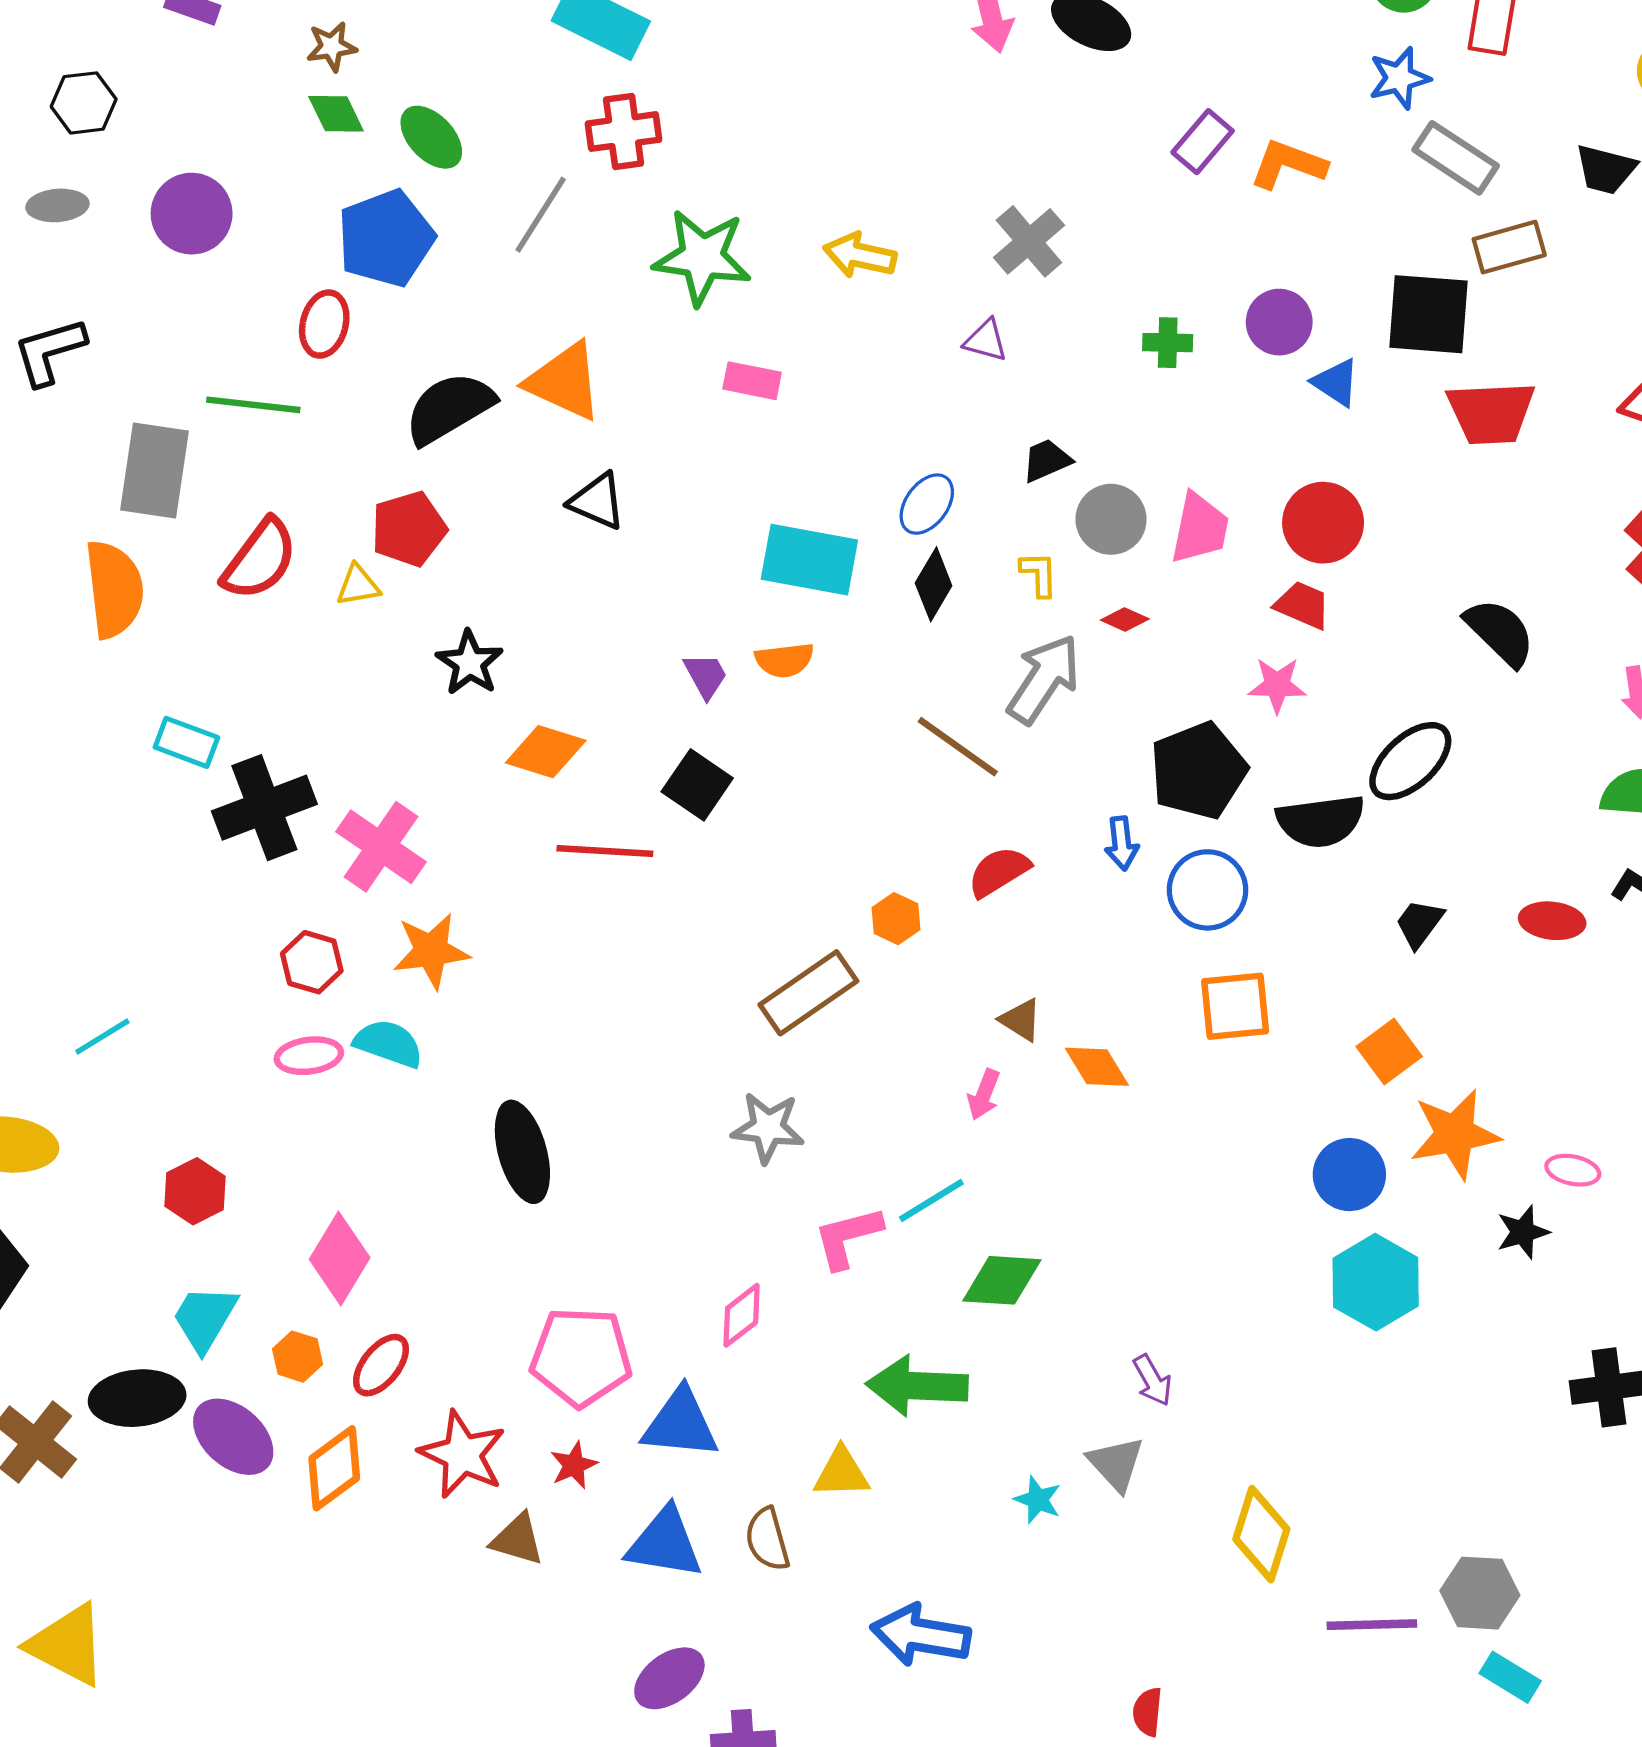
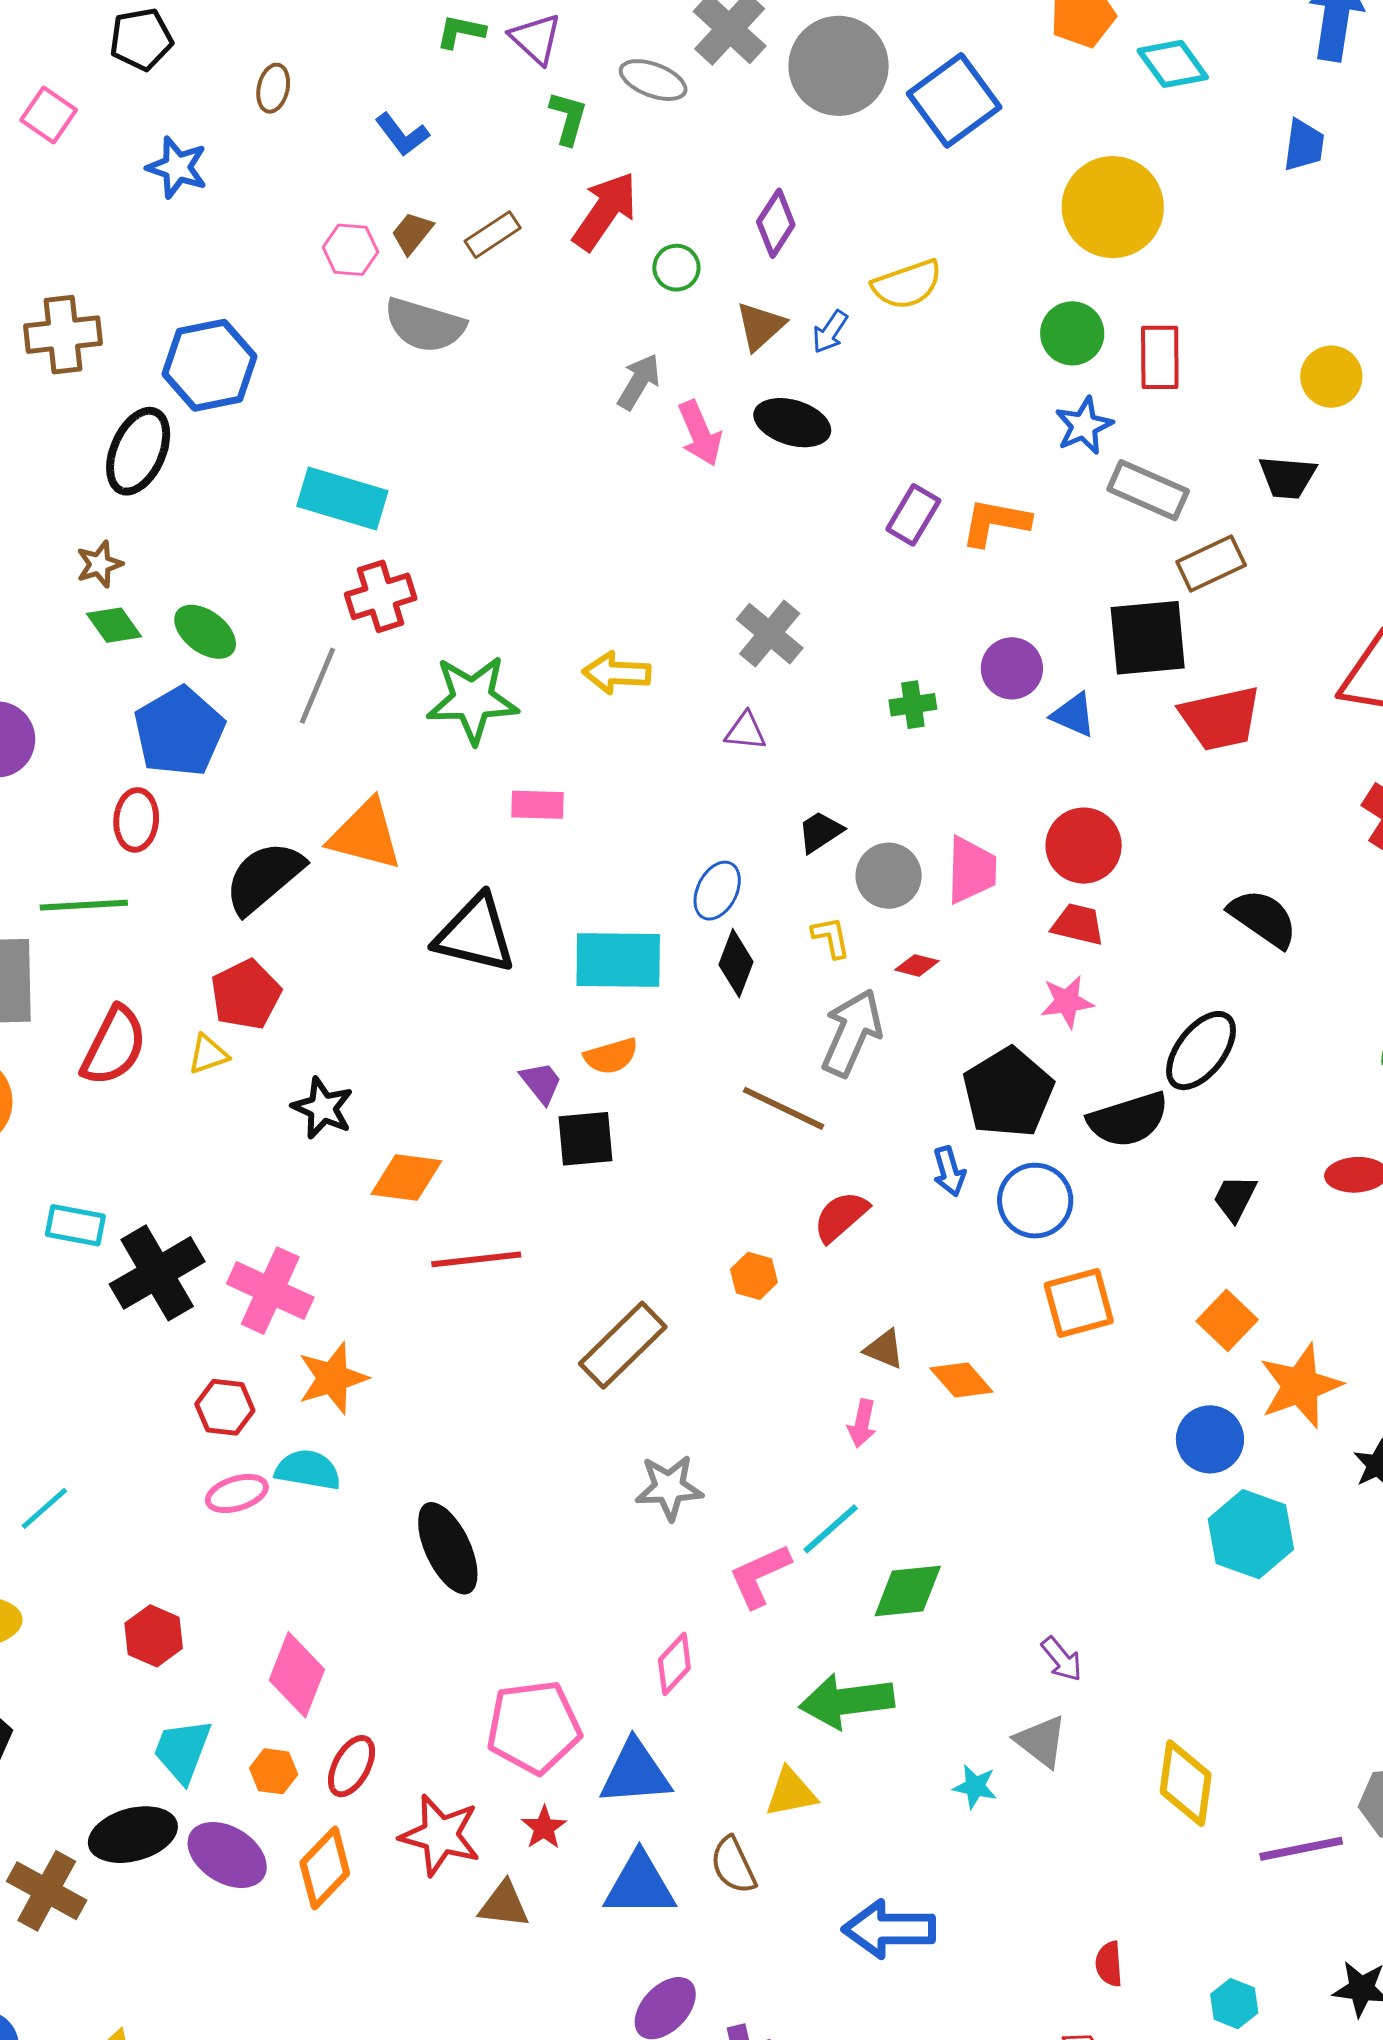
black triangle: (597, 501) -> (475, 934), moved, size x1.5
black square: (697, 785) -> (586, 1139), moved, turned -30
brown rectangle: (808, 993) -> (623, 1345), moved

